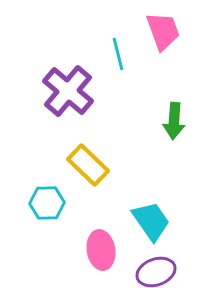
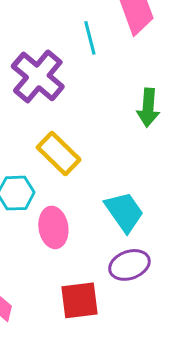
pink ellipse: (101, 250) -> (53, 227), moved

